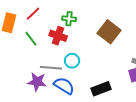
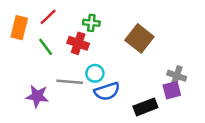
purple star: (37, 82) -> (37, 96), moved
blue semicircle: (64, 86) -> (107, 91), moved, turned 130
black rectangle: (101, 89) -> (145, 107), moved

